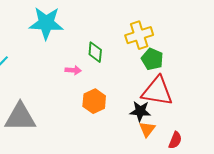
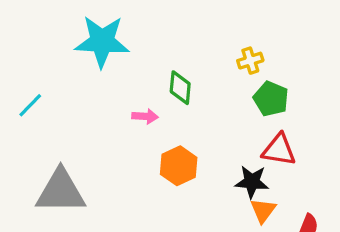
yellow cross: (139, 35) -> (250, 61), size x0.6
red triangle: (157, 91) -> (279, 150), size x0.7

